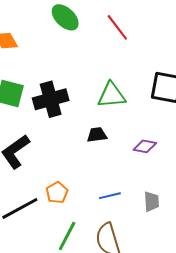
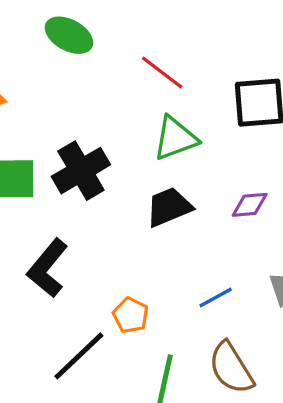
red line: (117, 27) -> (162, 72), moved
black trapezoid: (97, 135) -> (169, 207), size x1.4

